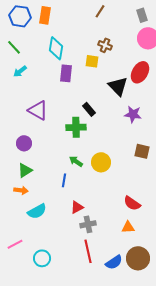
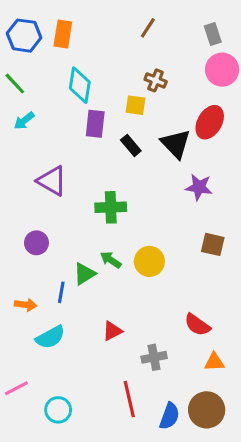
black rectangle: (89, 109) -> (131, 145), moved
purple circle: (24, 143) -> (36, 243), moved
green triangle: (25, 170) -> (84, 274), moved
blue line: (64, 180) -> (61, 292), moved
gray cross: (88, 224) -> (154, 357), moved
orange triangle: (128, 227) -> (214, 362), moved
blue semicircle: (114, 262) -> (169, 416), turned -36

